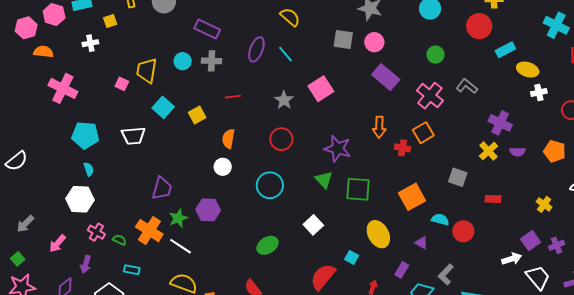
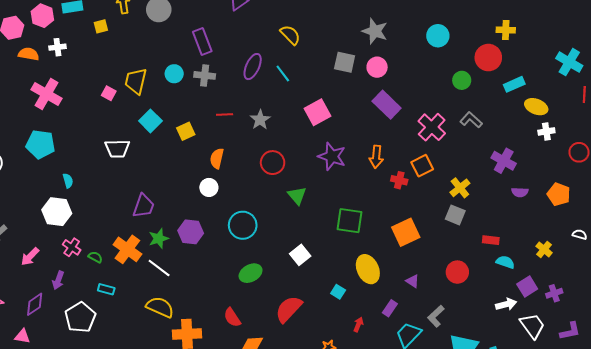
purple rectangle: (207, 29) -> (202, 42), turned 40
white cross: (90, 43) -> (57, 47), moved
green circle: (436, 55) -> (462, 80), moved
gray star: (284, 100) -> (260, 120), moved
cyan pentagon: (85, 135) -> (40, 144), moved
purple star: (337, 149) -> (332, 156), moved
yellow cross: (489, 151) -> (460, 188), moved
green triangle: (324, 180) -> (297, 196), moved
cyan circle: (270, 185) -> (243, 225), moved
cyan semicircle: (440, 219) -> (505, 262), moved
red semicircle: (323, 277) -> (289, 309), moved

